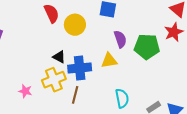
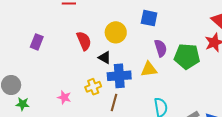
red semicircle: (52, 13) -> (84, 41), moved
black triangle: (59, 57) -> (105, 58), moved
yellow cross: (54, 80) -> (93, 87), size x0.7

